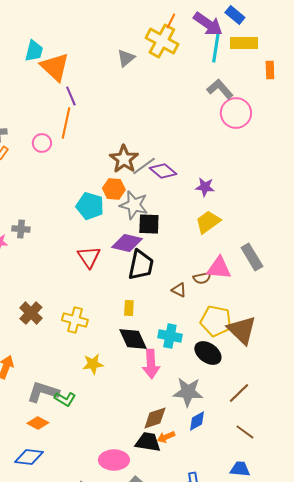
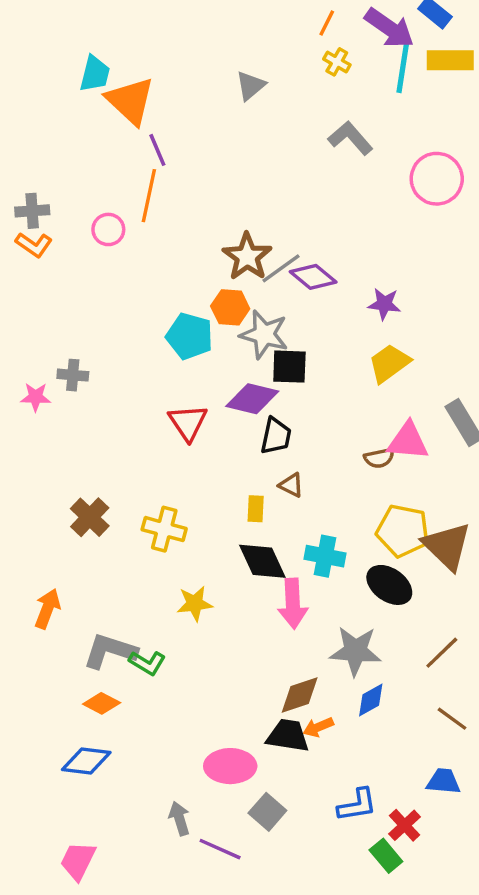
yellow cross: (162, 41) -> (337, 62), moved, size x0.5
gray L-shape: (220, 89) -> (350, 138), moved
black trapezoid: (141, 265) -> (276, 436), size x0.7
brown triangle: (179, 290) -> (291, 485), moved

